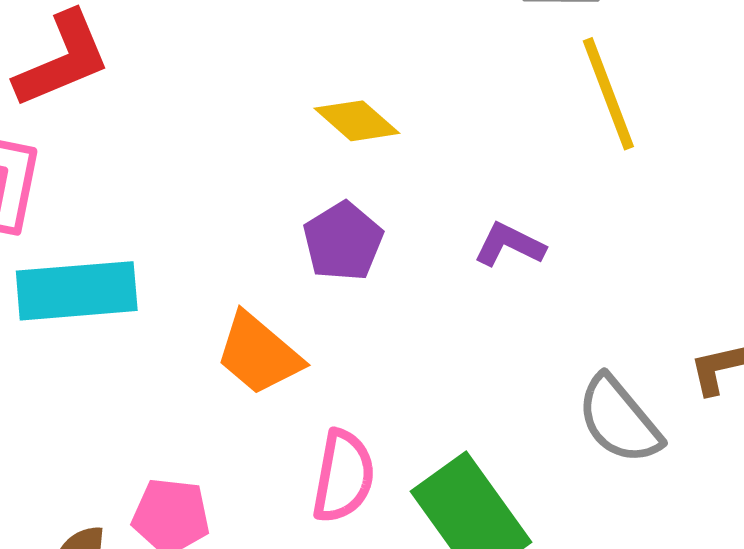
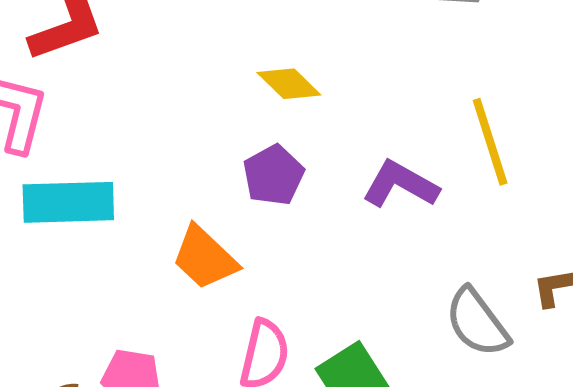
yellow line: (608, 94) -> (490, 142), moved
purple L-shape: (509, 245) -> (400, 184), size x1.4

